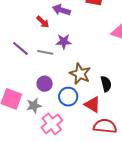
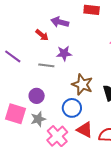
purple line: (20, 48) -> (13, 56), moved
purple circle: (45, 84) -> (37, 96), moved
red triangle: (92, 105) -> (85, 130), moved

